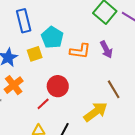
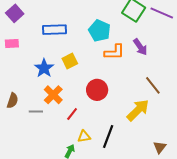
blue rectangle: (24, 21) -> (54, 30), turned -70
cyan pentagon: (52, 37) -> (100, 31), moved
red line: (43, 104) -> (72, 114), moved

